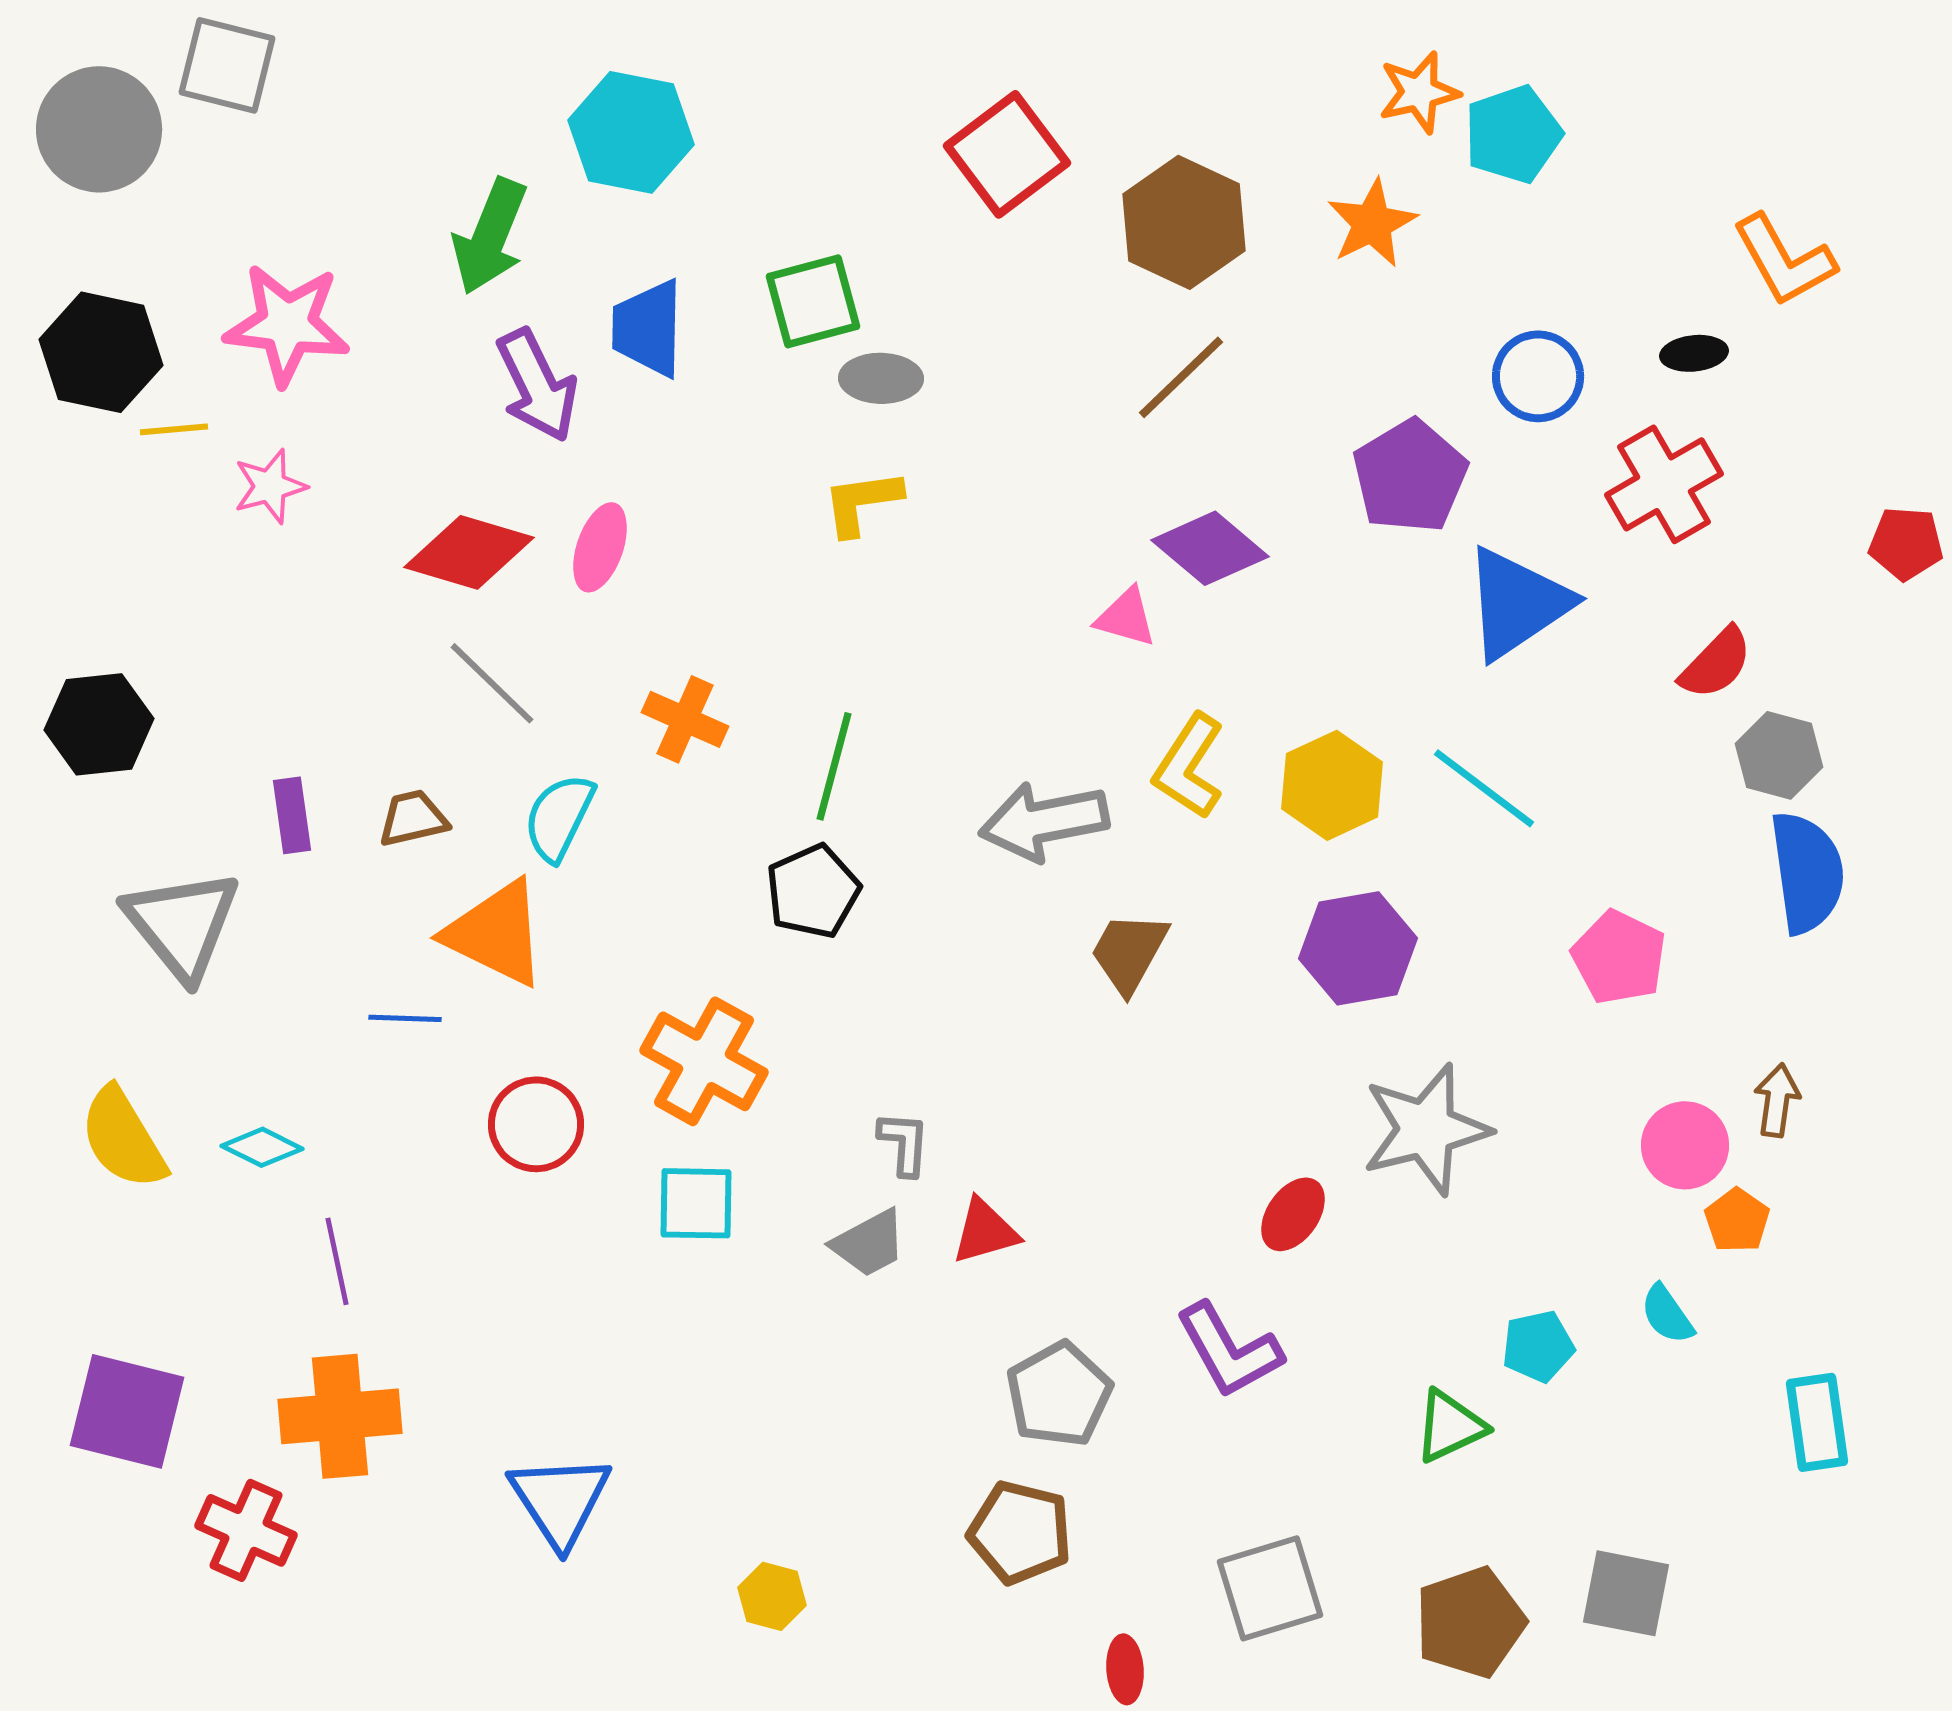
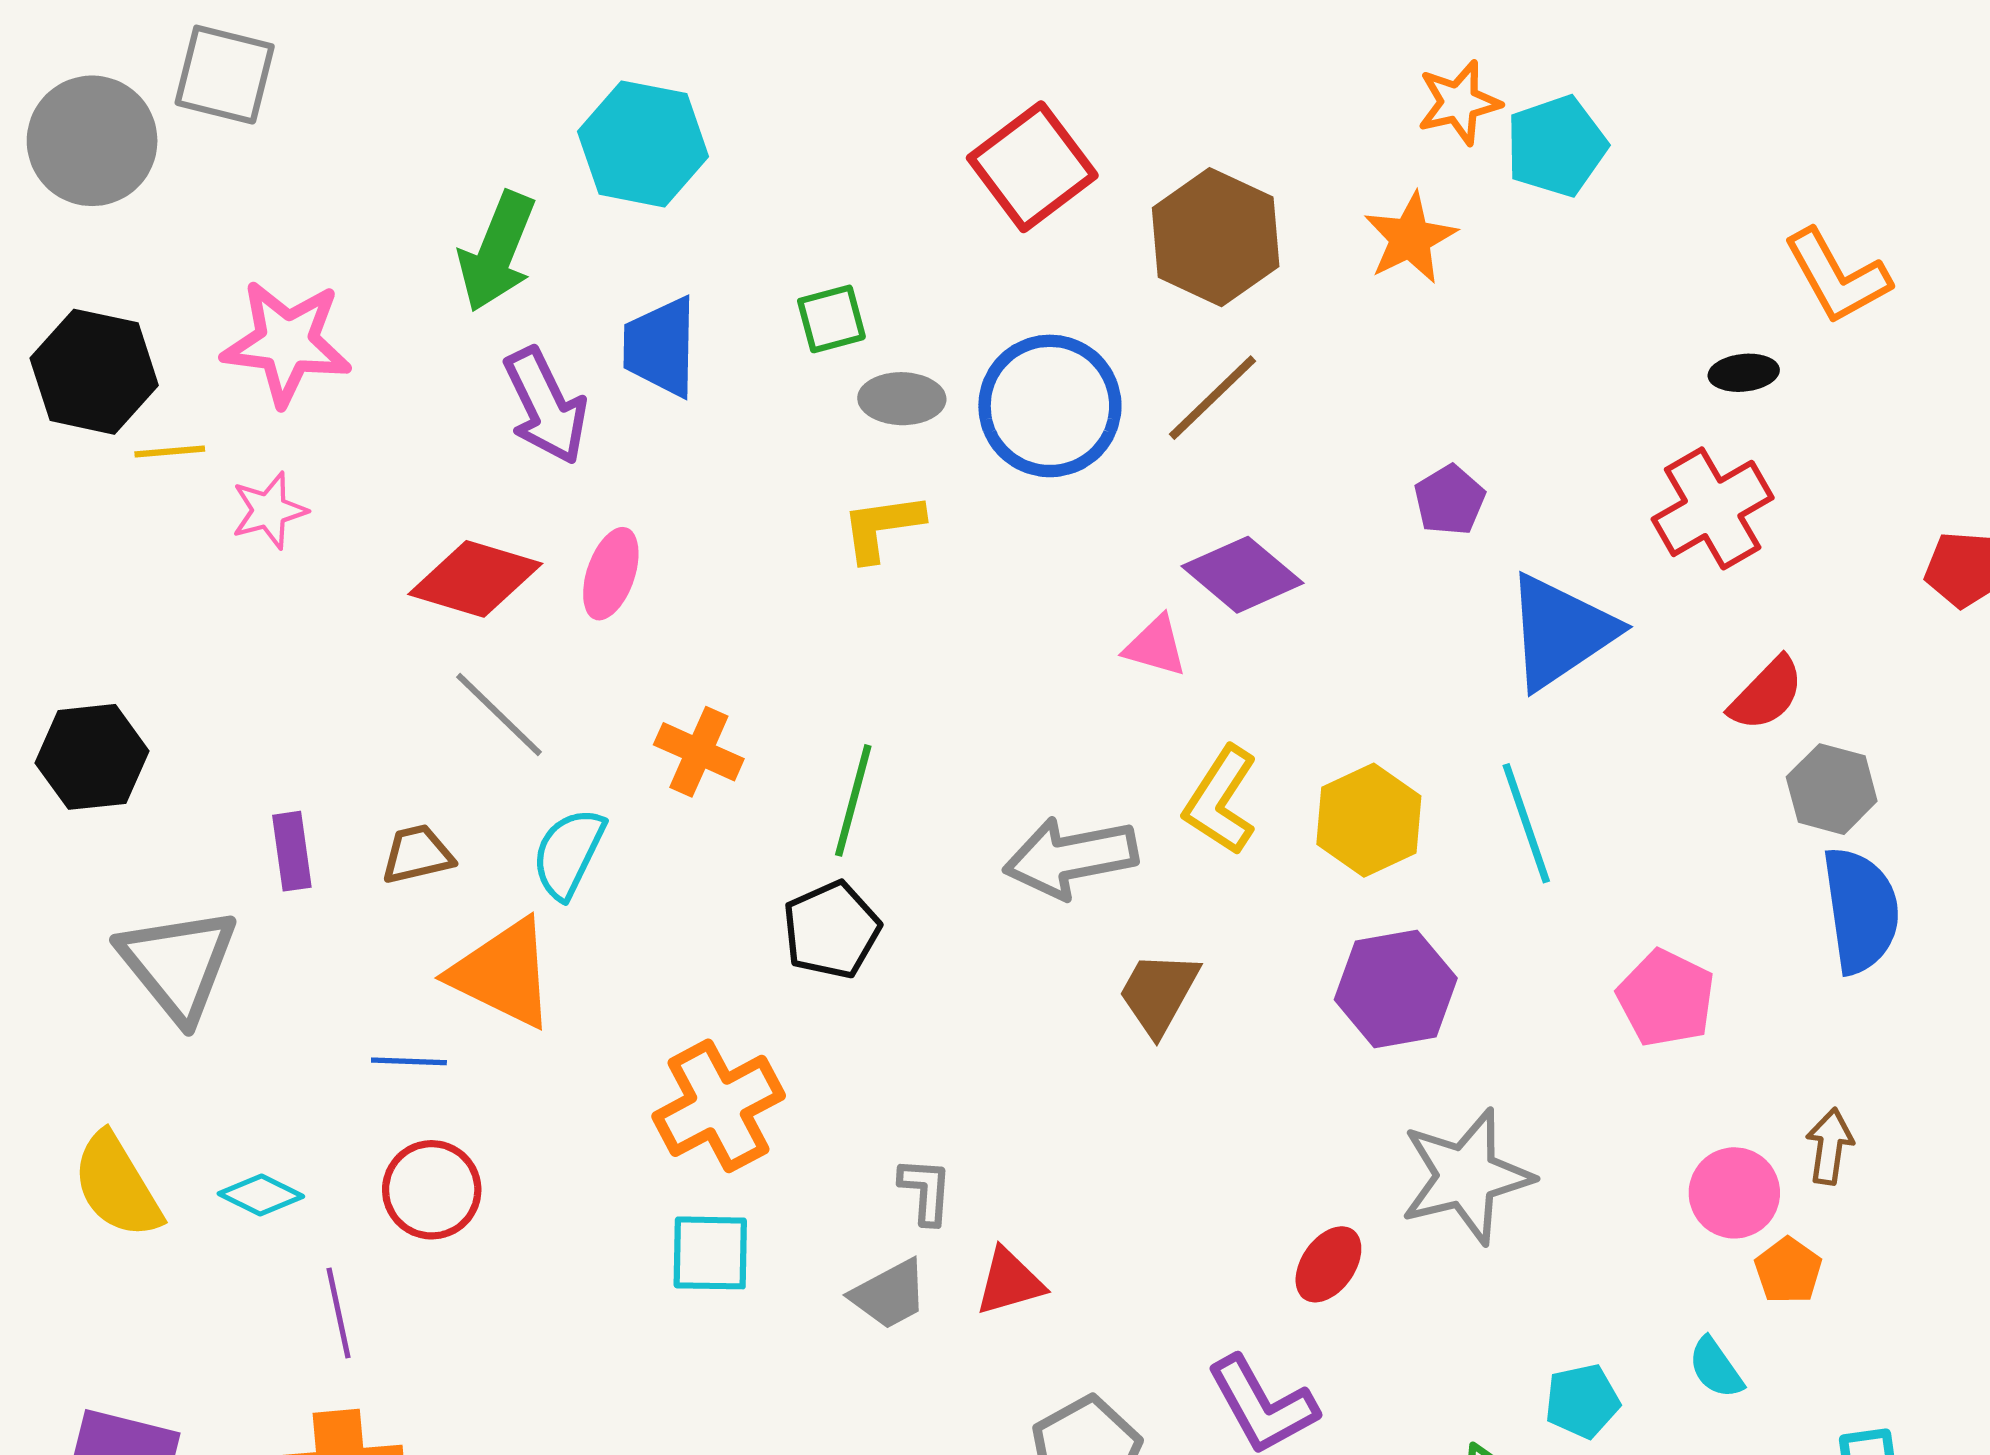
green square: (813, 301) -> (831, 319), size x0.7
blue circle: (1538, 376) -> (1050, 406), moved, size x1.5
purple pentagon: (1410, 476) -> (1450, 500), size x0.6
cyan line: (1484, 788) -> (1526, 823), turned 34
orange cross: (704, 1061) -> (719, 1106), turned 33
red circle: (536, 1124) -> (432, 1190), moved

